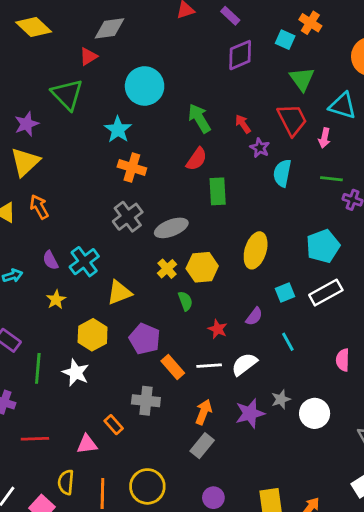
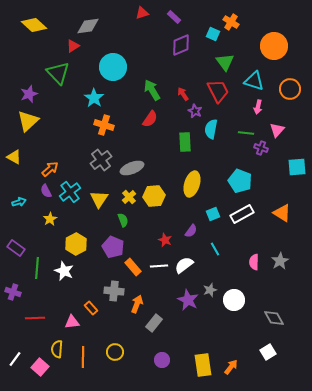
pink arrow: (324, 138) -> (258, 107), moved
green rectangle: (218, 191) -> (185, 142), moved
orange arrow: (39, 207) -> (50, 169), moved, turned 78
cyan pentagon: (323, 246) -> (240, 181), turned -30
yellow triangle: (119, 293) -> (99, 199), moved, turned -36
green semicircle: (185, 301) -> (123, 220), moved
orange arrow: (204, 412) -> (137, 304), moved
purple star: (250, 413) -> (188, 300), turned -30
yellow circle: (147, 486) -> (115, 352), size x0.7

